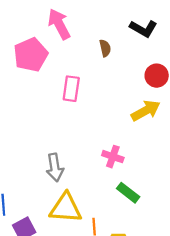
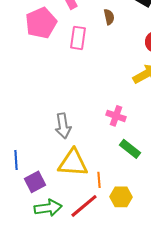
pink rectangle: (71, 89) -> (78, 38), moved

